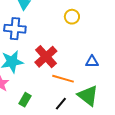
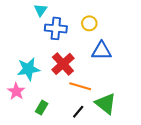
blue cross: (15, 29) -> (56, 28), moved
blue triangle: (92, 62) -> (102, 51), moved, size x1.5

